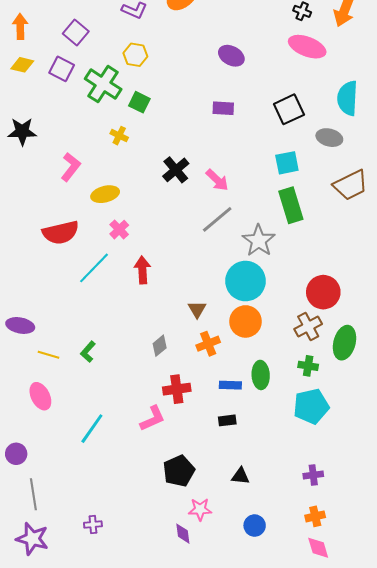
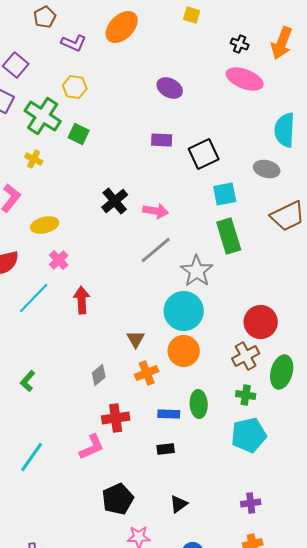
black square: (289, 109) -> (204, 154), moved
yellow cross: (119, 136) -> (34, 159), moved
pink arrow: (217, 180) -> (156, 211), turned -35
black triangle: (240, 476) -> (179, 504), turned -42

